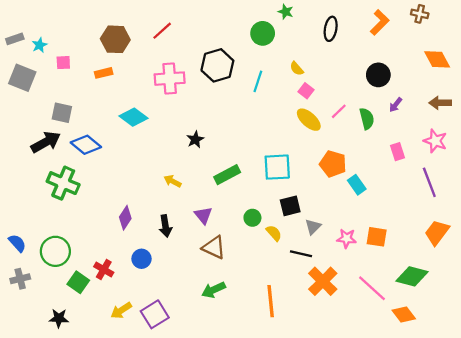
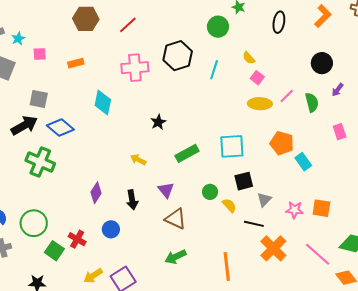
brown hexagon: (115, 39) -> (86, 19), moved
cyan diamond: (133, 117) -> (103, 102), turned 65
yellow ellipse: (309, 120) -> (260, 104), turned -40

